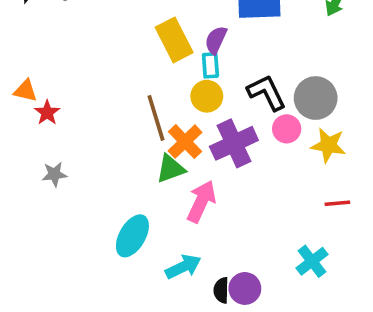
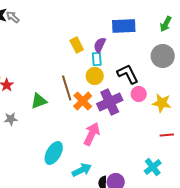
yellow rectangle: (174, 40) -> (77, 45), size x0.7
gray circle: (316, 98) -> (163, 56), moved
green triangle: (171, 169) -> (39, 101), moved

